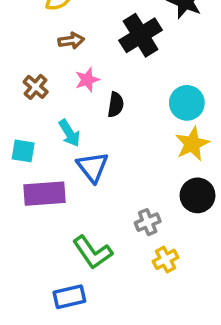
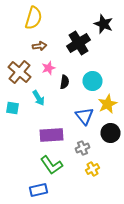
brown cross: (36, 87) -> (20, 72), size x1.6
cyan circle: (187, 103) -> (92, 81), moved
blue triangle: (93, 167) -> (84, 116), moved
purple rectangle: (44, 194) -> (52, 135), moved

